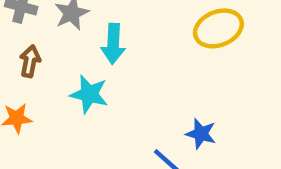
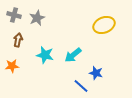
cyan arrow: (113, 44) -> (73, 55), moved, turned 48

